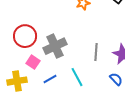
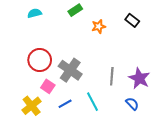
gray cross: (55, 46) -> (70, 70), turned -30
yellow cross: (17, 81) -> (32, 106), turned -30

